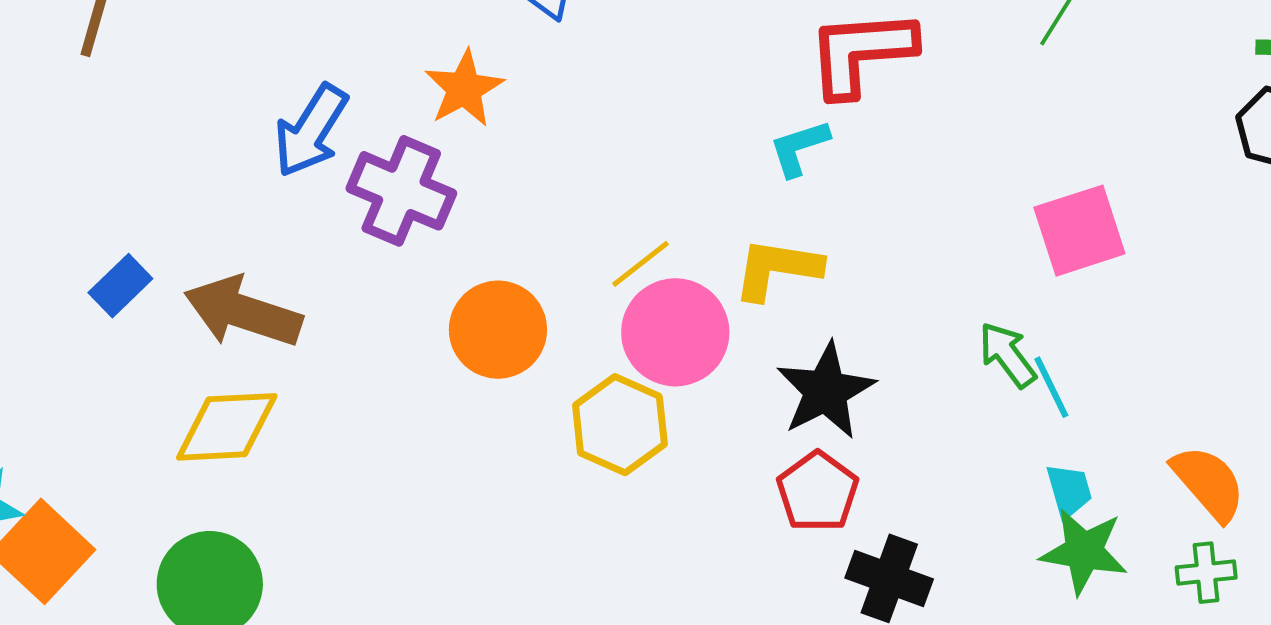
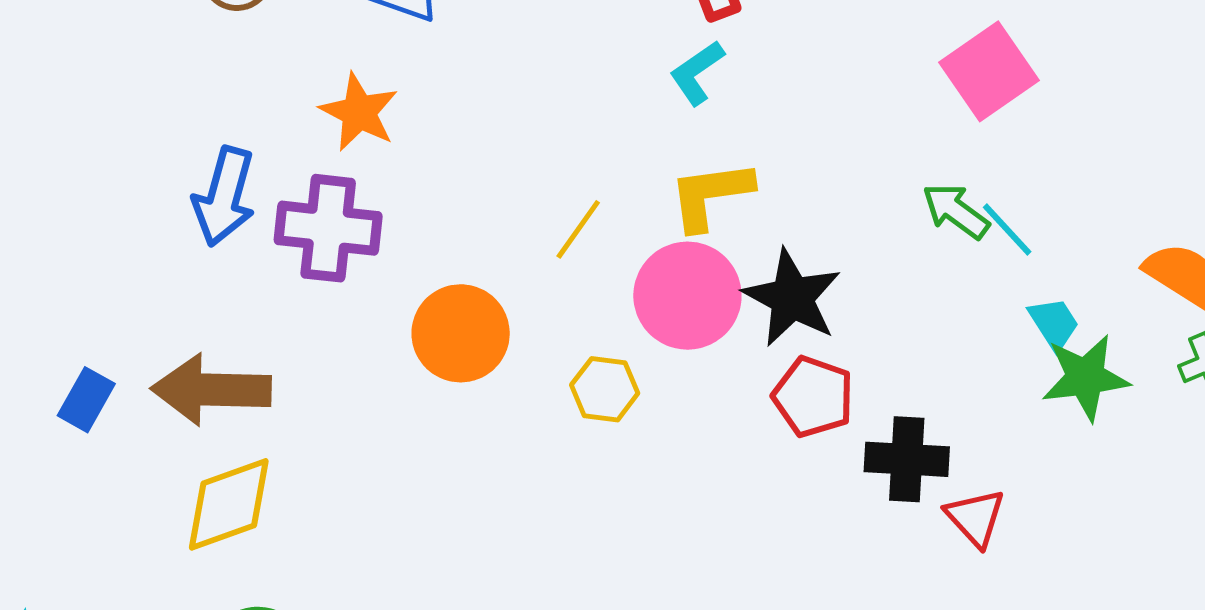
pink circle: (675, 332) -> (687, 296), moved
yellow hexagon: (620, 425) -> (605, 389), size x0.7

